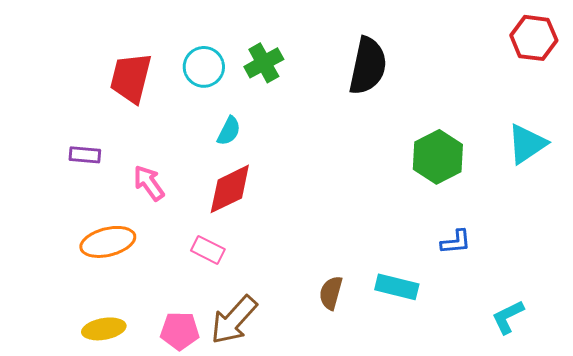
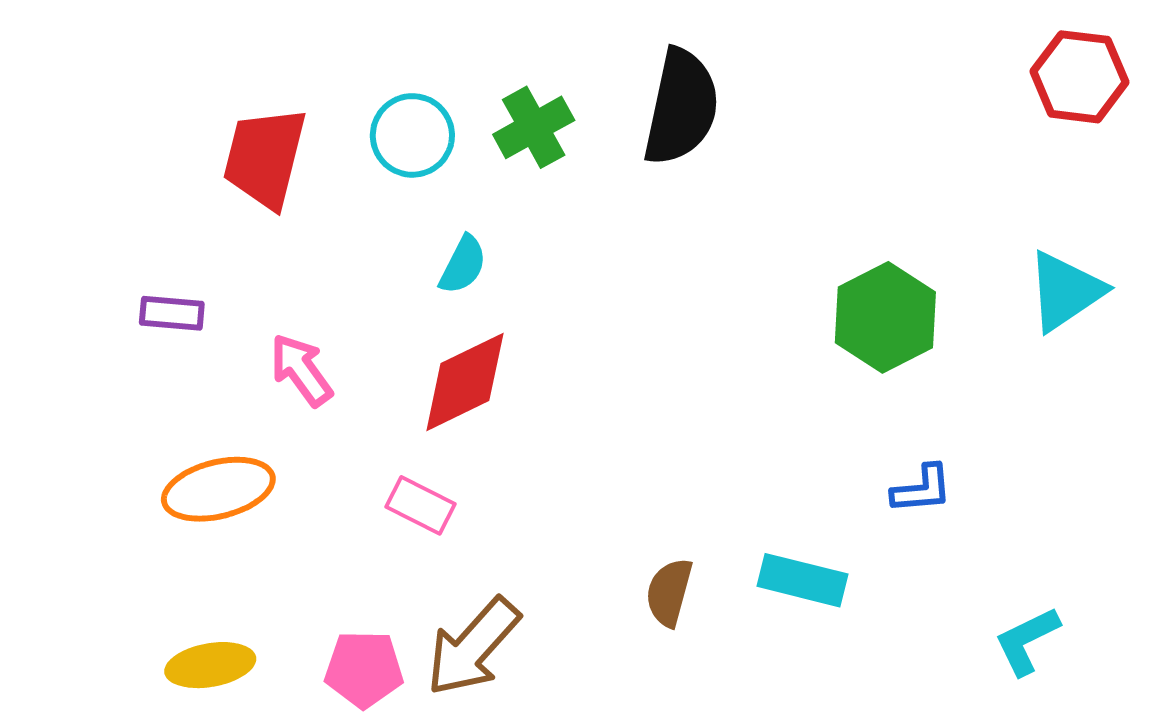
black semicircle: (368, 66) -> (681, 107), moved

